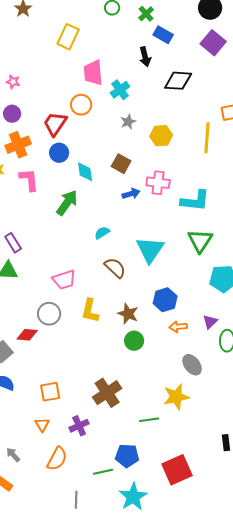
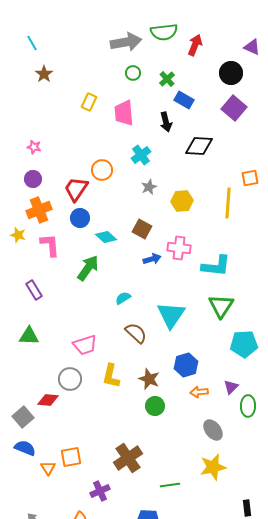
yellow rectangle: (68, 37) -> (89, 102), size x0.7
pink trapezoid: (93, 73) -> (124, 113), moved
cyan diamond: (85, 172) -> (106, 237), turned -40
purple rectangle: (13, 243) -> (34, 290), moved
yellow star: (176, 397) -> (213, 467), moved
orange triangle: (42, 425) -> (48, 468), moved

